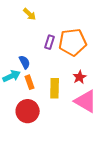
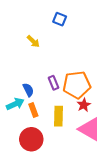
purple rectangle: (50, 42) -> (53, 83), moved, turned -40
orange pentagon: (73, 42) -> (77, 85), moved

